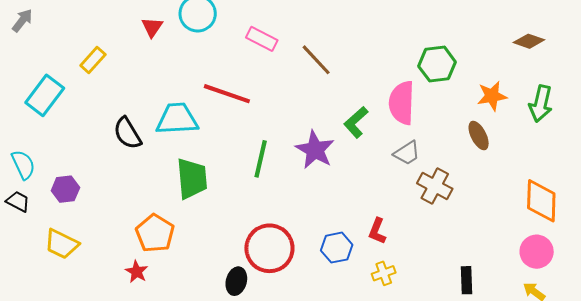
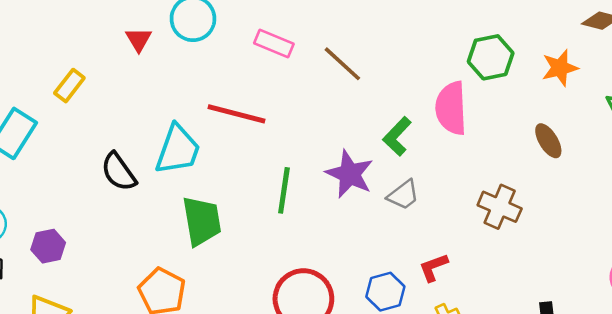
orange star: (492, 96) -> (560, 68), moved
cyan trapezoid: (177, 119) -> (178, 150), turned 117
gray trapezoid: (407, 153) -> (403, 195), moved
red L-shape: (377, 231) -> (433, 267), turned 52

